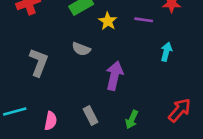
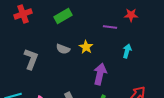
yellow star: (108, 21) -> (86, 47), moved
purple arrow: (114, 76) -> (100, 74), moved

